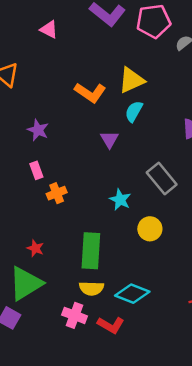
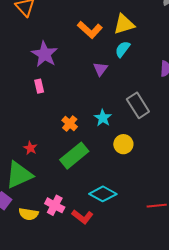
purple star: (38, 130) -> (45, 54), size x1.5
orange cross: (57, 193) -> (70, 124), moved, turned -35
green rectangle: (91, 251) -> (74, 156), turned 40
yellow semicircle: (91, 288) -> (29, 214), moved

